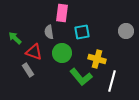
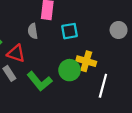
green circle: (62, 53) -> (70, 70), moved
green L-shape: (81, 77) -> (39, 81), moved

